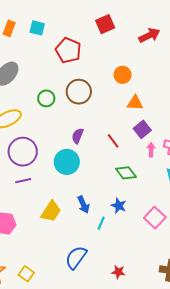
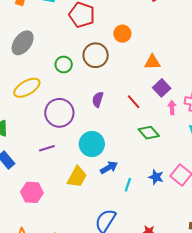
orange circle: (123, 75) -> (122, 34), moved
purple circle: (23, 152) -> (59, 113), moved
cyan circle: (67, 162) -> (92, 144), moved
blue arrow: (83, 205) -> (109, 168), turned -90
blue star: (119, 206) -> (156, 177), moved

